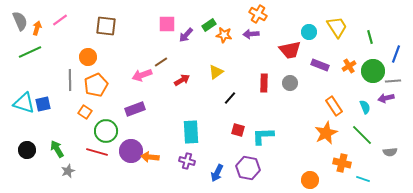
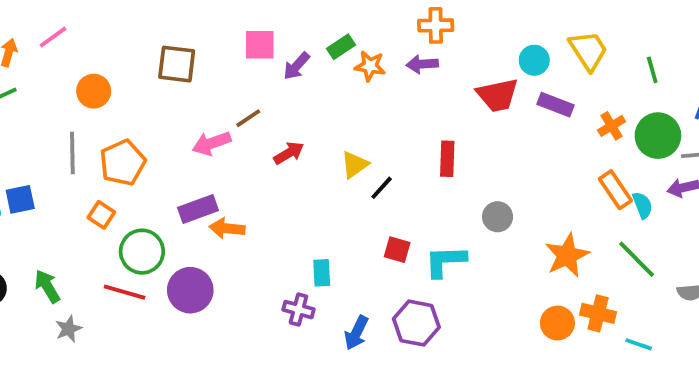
orange cross: (258, 14) -> (436, 25), turned -30
brown square: (106, 26) -> (177, 64), moved
orange circle: (88, 57) -> (94, 91), moved
purple rectangle: (320, 65) -> (556, 105), moved
yellow triangle: (216, 72) -> (355, 165), moved
gray circle: (290, 83) -> (498, 217), moved
orange rectangle: (334, 106) -> (615, 190), moved
cyan rectangle: (191, 132) -> (322, 273), moved, size x0.6
orange arrow: (150, 157) -> (227, 228), moved
orange circle: (310, 180) -> (557, 323), moved

